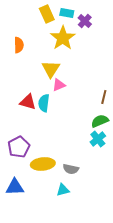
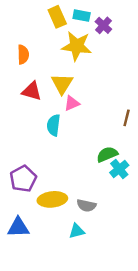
yellow star: (63, 38) -> (77, 46), turned -30
red triangle: (28, 102) -> (32, 91), moved
green semicircle: (100, 121) -> (107, 154), moved

